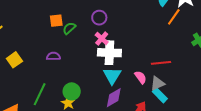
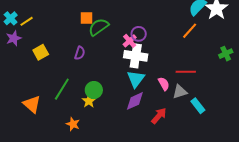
orange line: (174, 17) -> (190, 31), moved
purple circle: (99, 18) -> (139, 34), moved
green semicircle: (69, 28) -> (99, 27), size x1.5
purple semicircle: (53, 56) -> (80, 53), turned 104
cyan rectangle: (160, 95) -> (198, 106), moved

